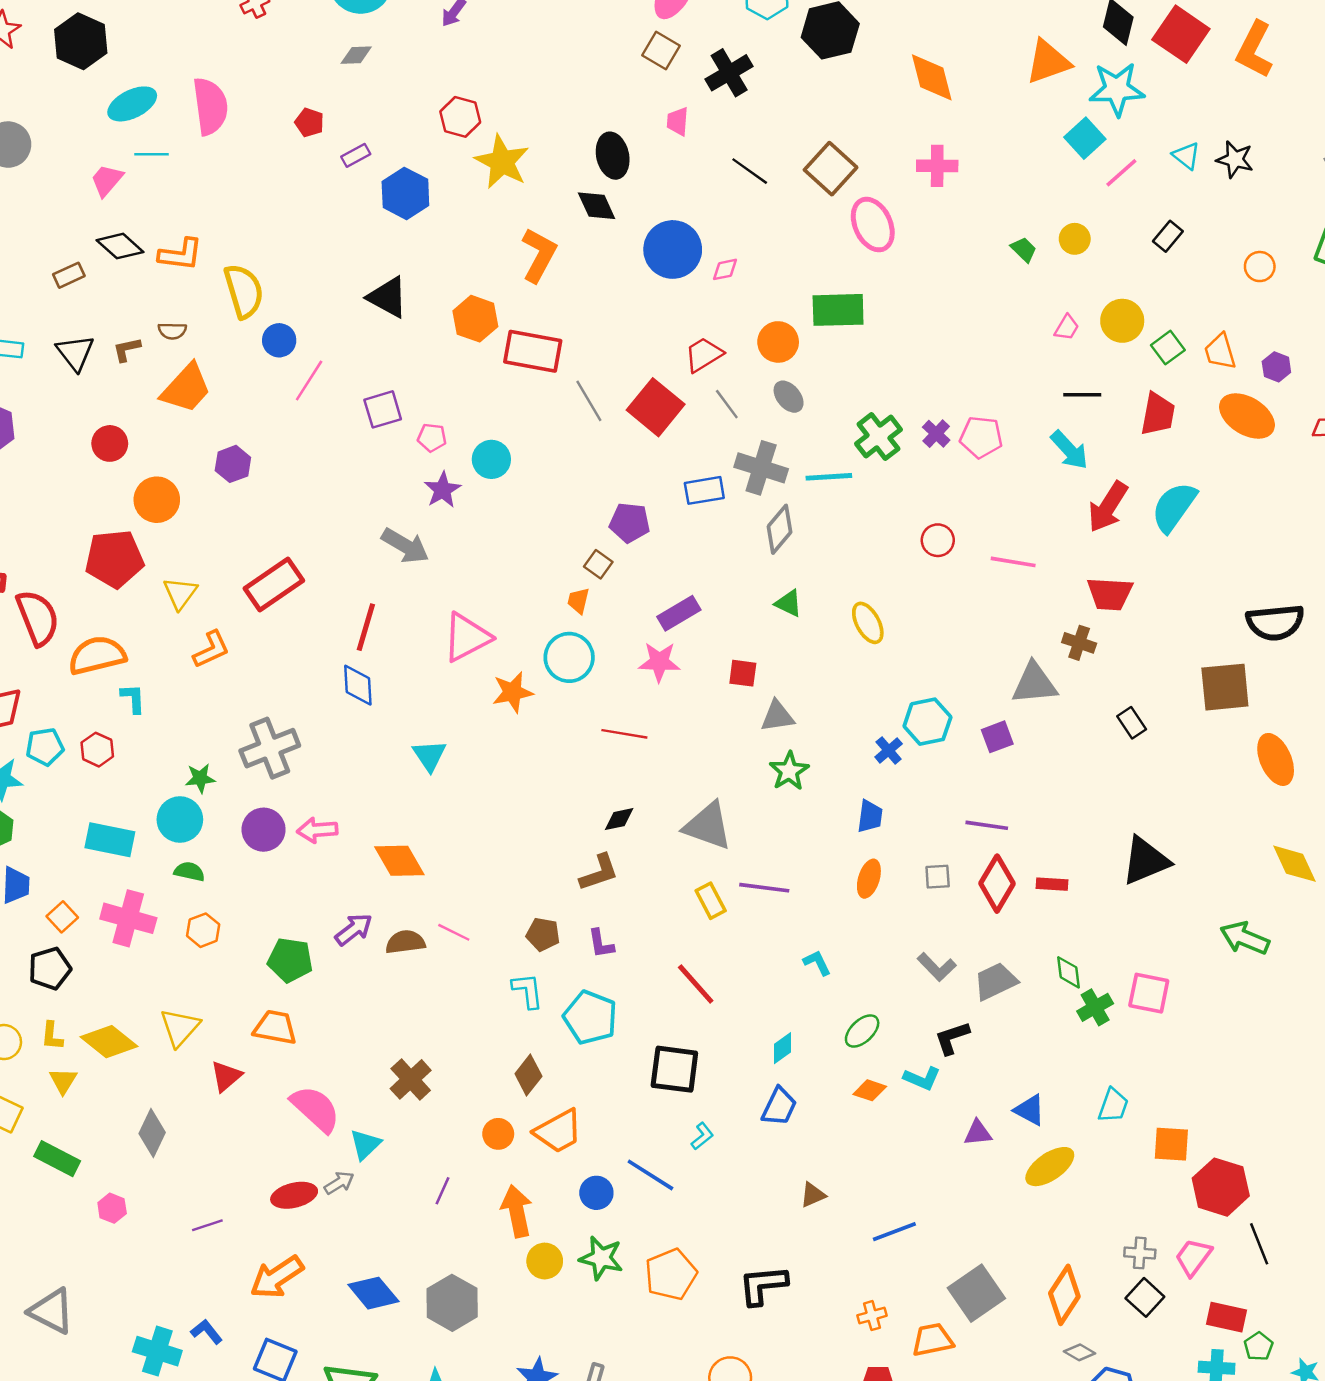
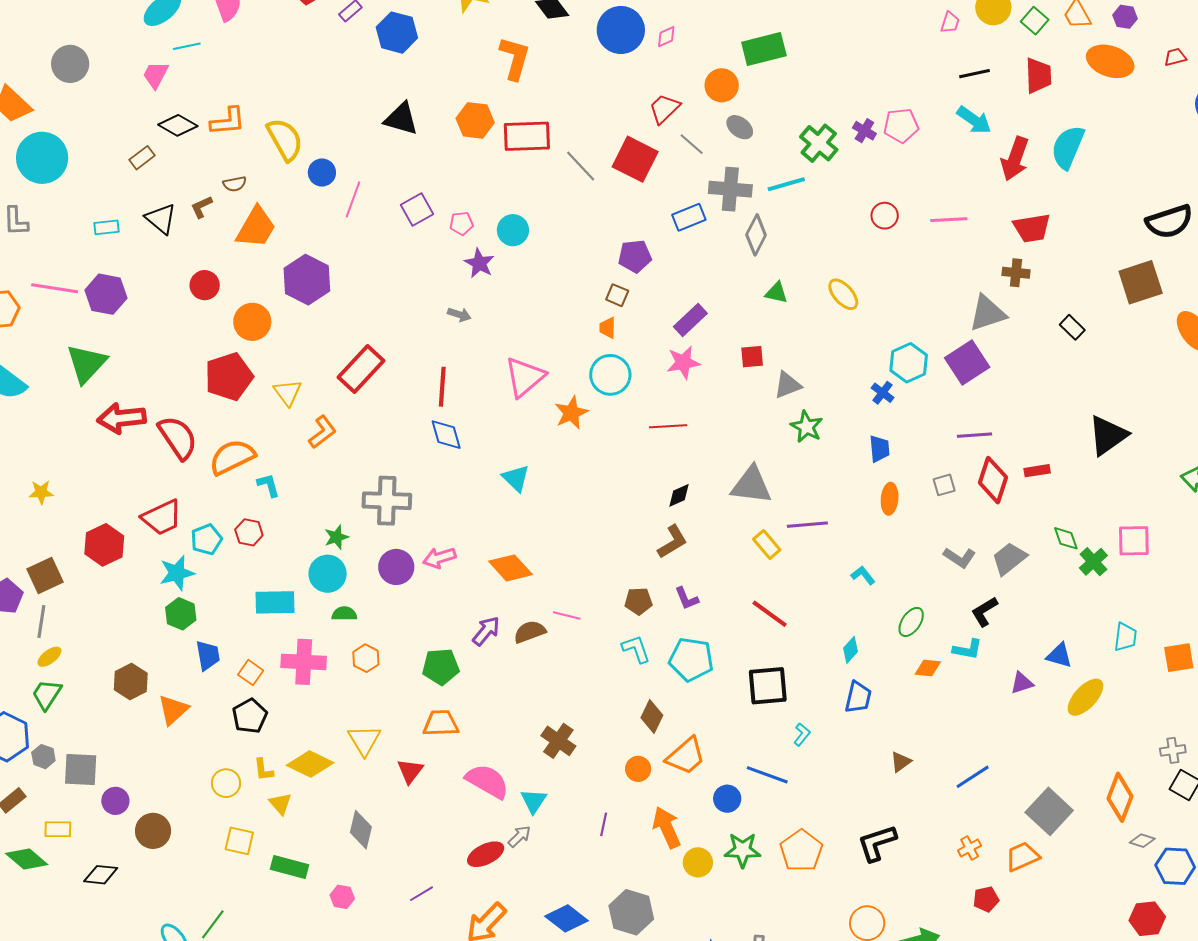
purple hexagon: (233, 464) -> (307, 280), size x1.6
gray arrow: (405, 546) -> (459, 315), size x0.6
purple square: (997, 737) -> (967, 362), size x1.6
gray cross: (270, 748) -> (387, 501), turned 36

